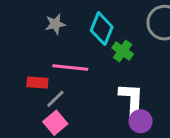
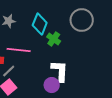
purple circle: (141, 121) -> (52, 85), moved

